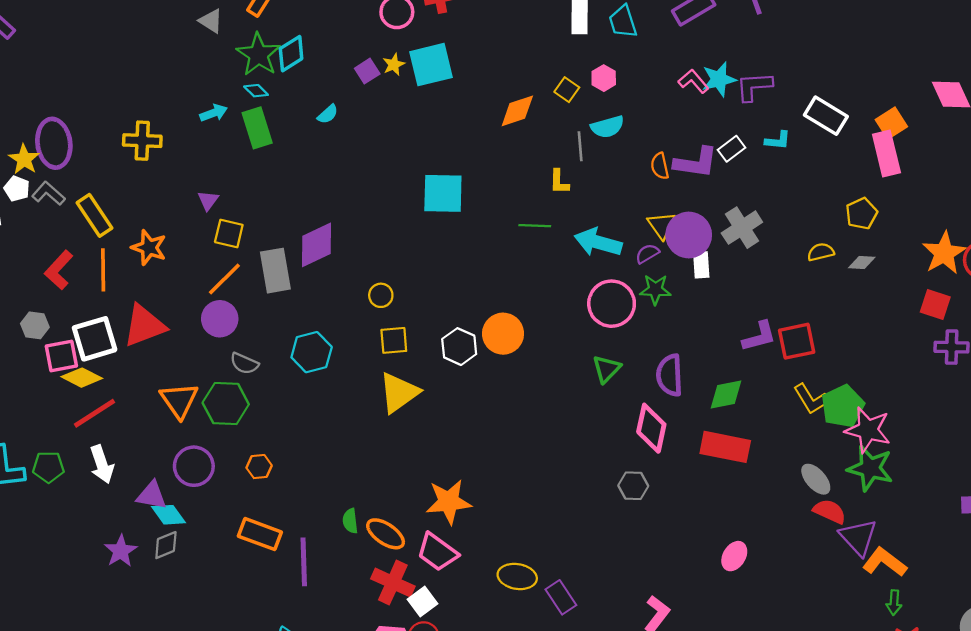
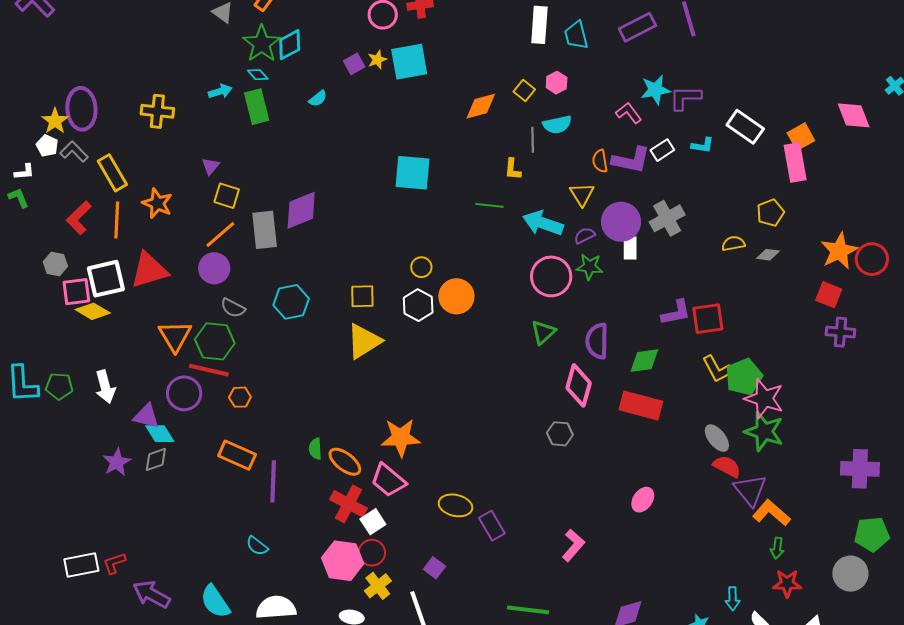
pink L-shape: (693, 81) -> (629, 113), moved
yellow triangle: (662, 225) -> (582, 194), moved
yellow circle: (381, 295) -> (421, 267), moved
red line: (94, 413) -> (209, 370), moved, turned 42

